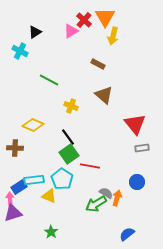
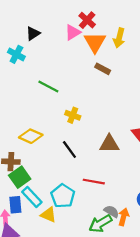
orange triangle: (105, 17) -> (95, 42), moved
brown triangle: (104, 95) -> (109, 144), moved, turned -42
green square: (69, 154) -> (20, 177), moved
cyan rectangle: (34, 180) -> (32, 197), turned 54
blue rectangle: (19, 187) -> (15, 205), turned -63

